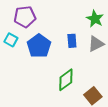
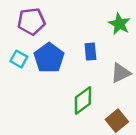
cyan square: (11, 40) -> (19, 59), moved
gray triangle: (96, 44) -> (121, 73), moved

